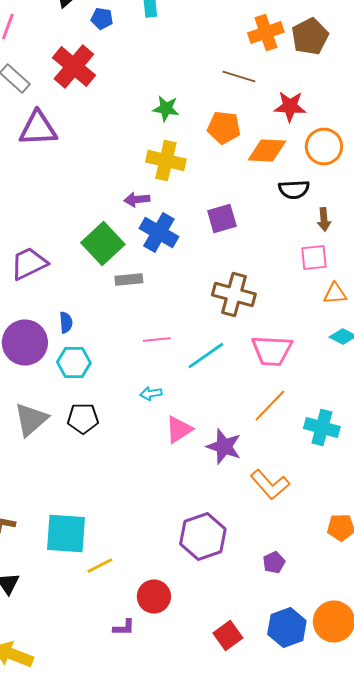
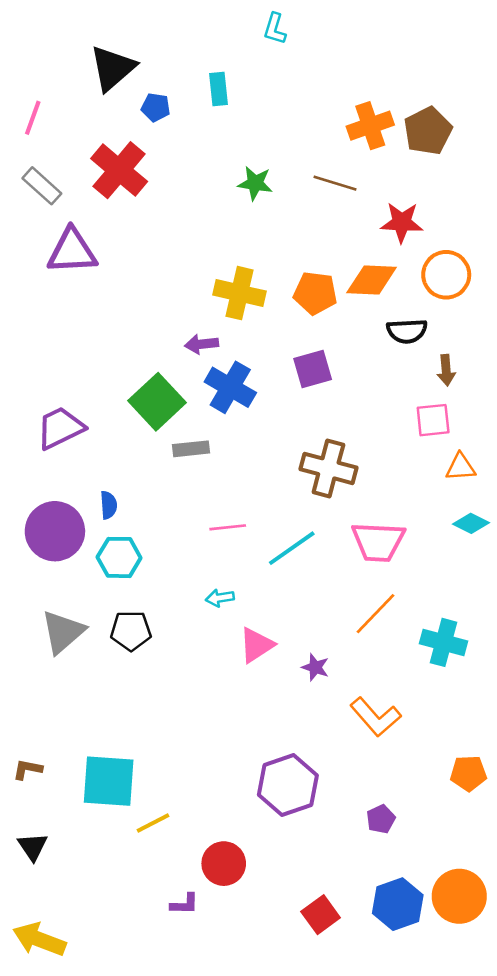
green star: (166, 108) -> (255, 183), moved
orange pentagon: (224, 128) -> (315, 293), moved
purple star: (224, 446) -> (315, 667), size x0.6

